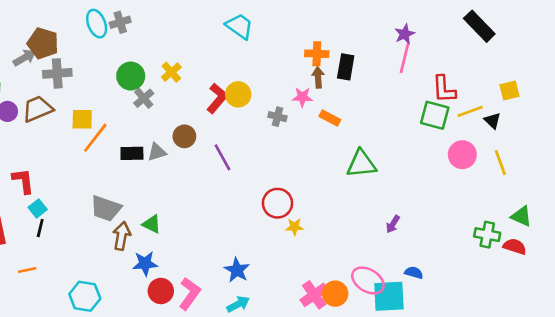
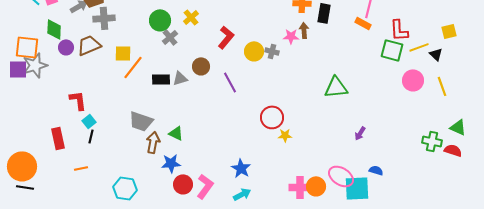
brown arrow: (318, 77) -> (304, 30), moved
yellow circle: (238, 94) -> (254, 51), moved
orange rectangle: (330, 118) -> (363, 23), moved
pink cross: (314, 295) -> (300, 187), turned 35

